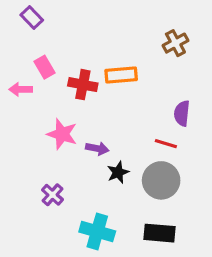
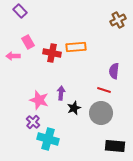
brown cross: (175, 43) -> (118, 20), moved
pink star: (62, 134) -> (39, 100), moved
purple arrow: (97, 148) -> (61, 93), turned -96
cyan cross: (97, 232) -> (48, 139), moved
black rectangle: (159, 233) -> (115, 146), moved

